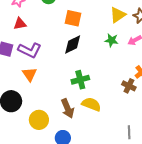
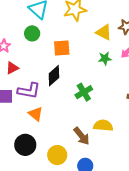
yellow triangle: (118, 15) -> (104, 32), turned -42
black diamond: (73, 44) -> (54, 76), moved
green cross: (80, 80) -> (84, 92), moved

